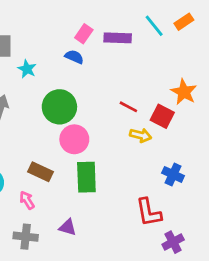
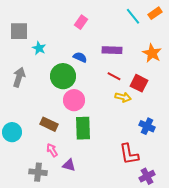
purple rectangle: (118, 38) -> (112, 50), moved
blue semicircle: (74, 57) -> (80, 57), moved
orange star: (184, 92) -> (152, 53), moved
pink arrow: (27, 200) -> (52, 150), moved

